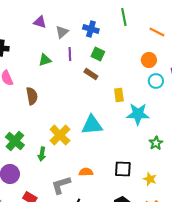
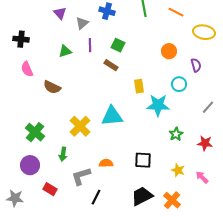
purple triangle: (40, 22) -> (60, 13), turned 32
blue cross: (91, 29) -> (107, 11), moved
orange line: (157, 32) -> (176, 12), moved
cyan circle: (156, 81) -> (179, 84), moved
brown semicircle: (32, 96) -> (52, 87), turned 126
green arrow: (42, 154) -> (63, 154), moved
yellow star: (150, 179) -> (178, 170), moved

